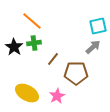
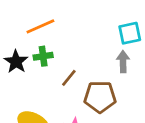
orange line: (32, 21) -> (40, 26), turned -65
gray arrow: (93, 47) -> (123, 62), turned -49

